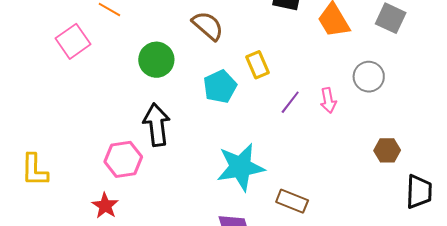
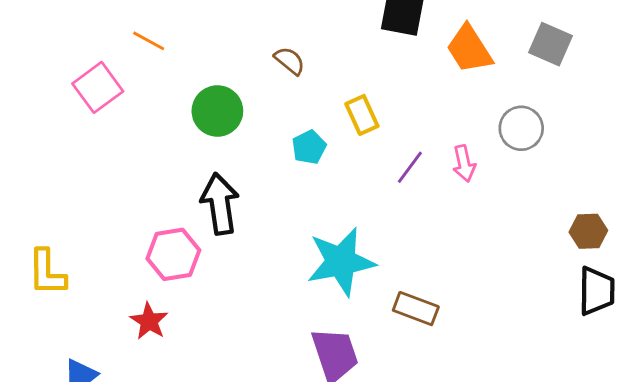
brown semicircle: (208, 26) -> (290, 61), size x0.7
cyan pentagon: (220, 86) -> (309, 147), size x0.7
brown hexagon: (387, 150) -> (588, 231), moved

